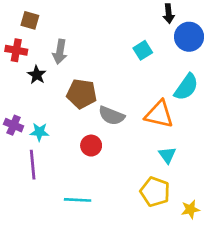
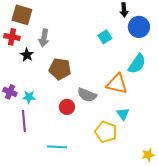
brown square: (30, 20) -> (22, 15), size x1.5
gray semicircle: (112, 116) -> (87, 95), moved
yellow pentagon: (155, 192) -> (106, 132), moved
yellow star: (190, 209) -> (148, 155), moved

